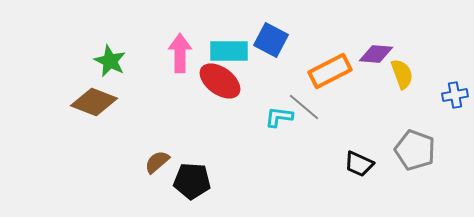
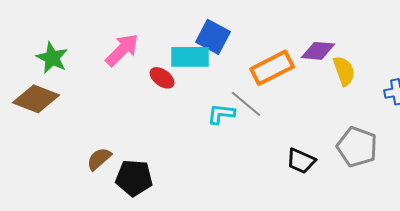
cyan rectangle: (229, 51) -> (190, 57), moved
pink arrow: (180, 53) -> (122, 50), turned 45
red ellipse: (220, 81) -> (162, 78), size x0.6

